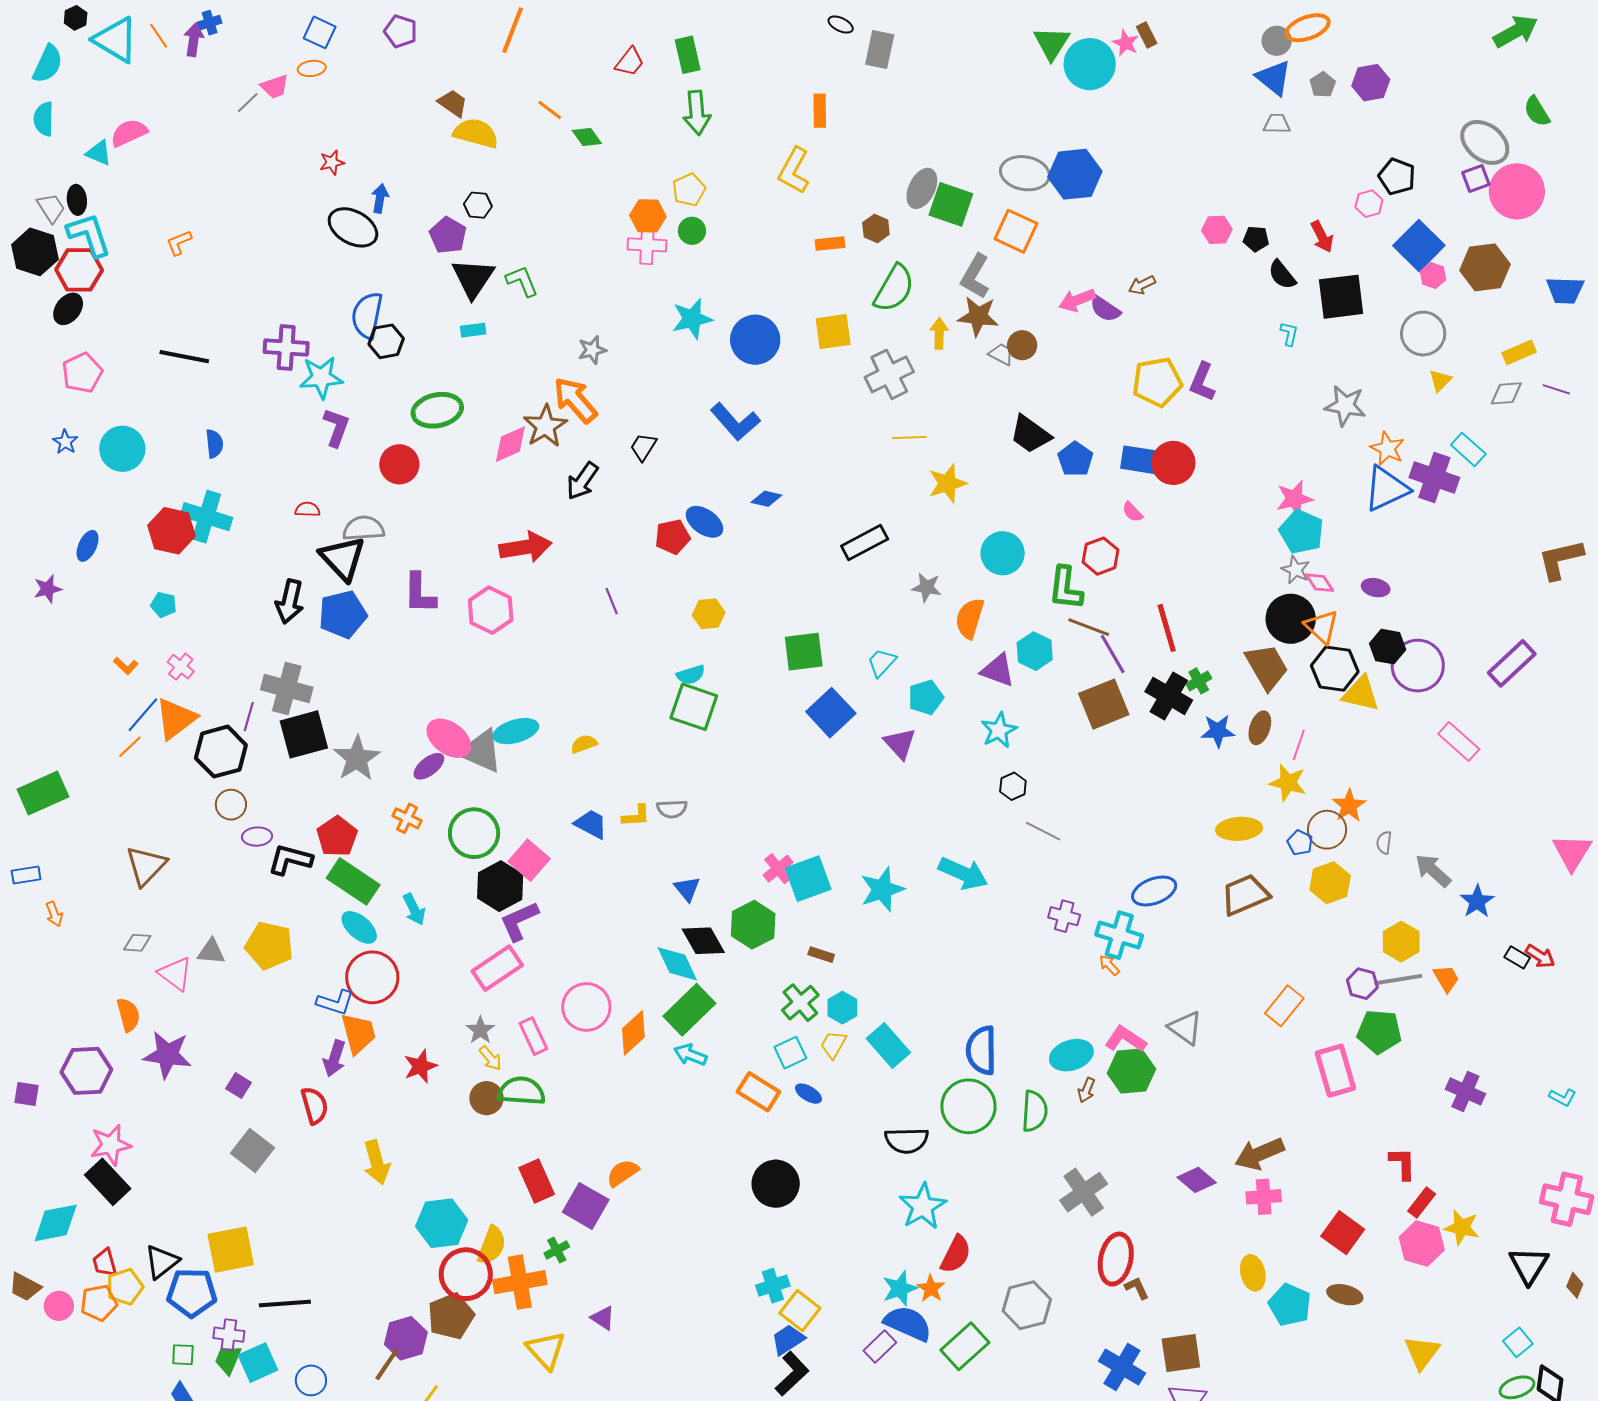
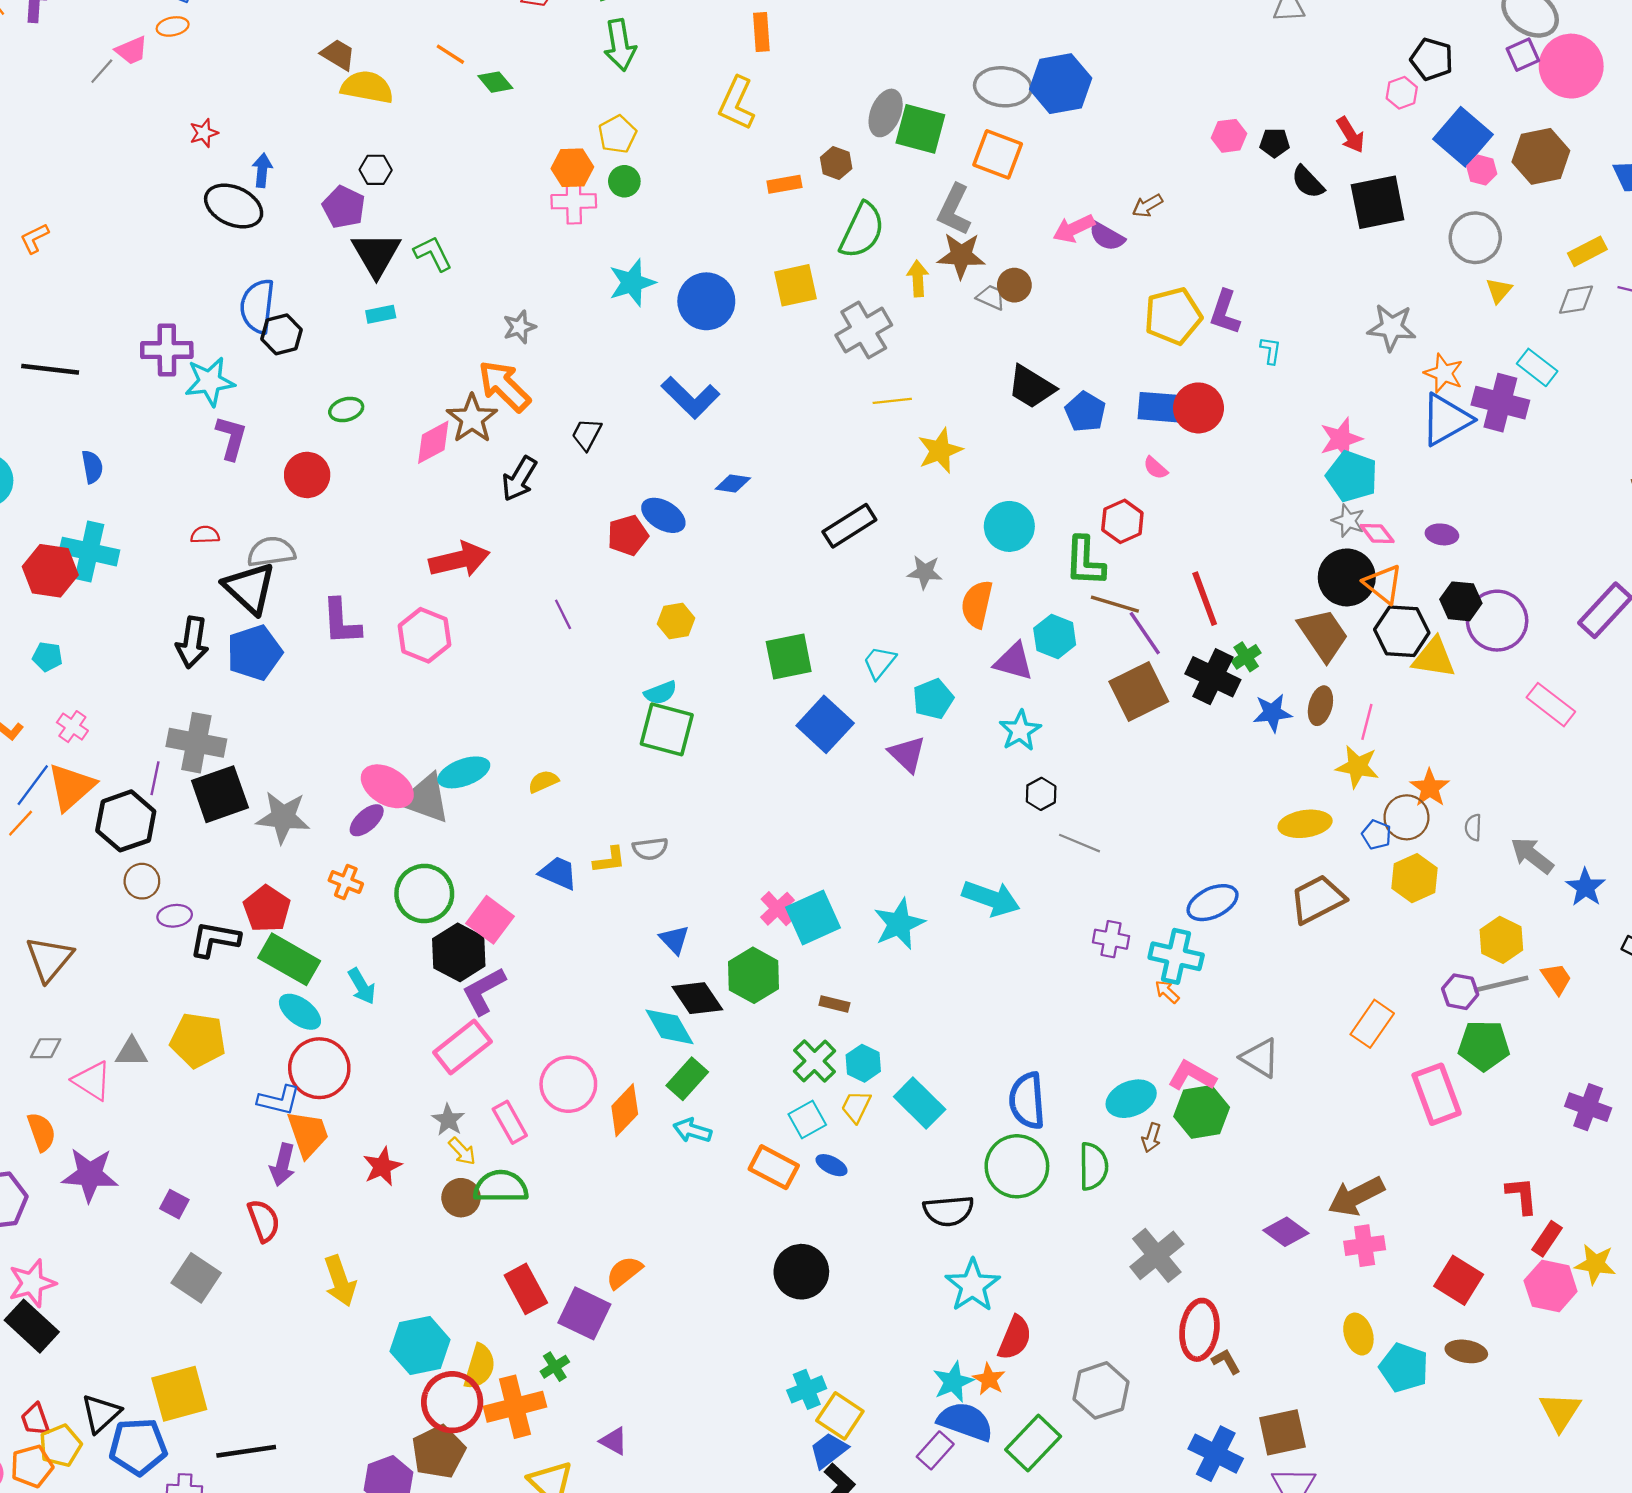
cyan L-shape: (1289, 334) -> (1271, 350), moved
green ellipse: (437, 410) -> (346, 409), size x0.6
gray star: (357, 758) -> (283, 817), turned -30
green rectangle: (689, 1010) -> (687, 1079), size x0.7

